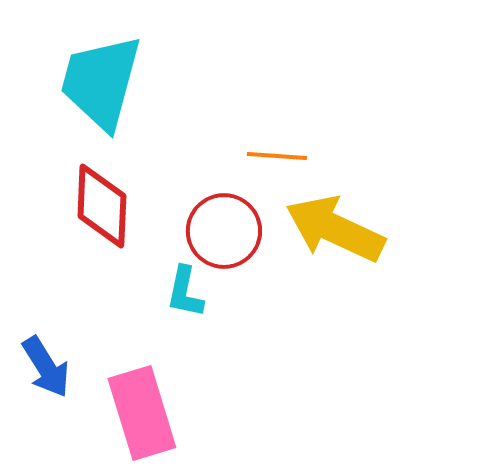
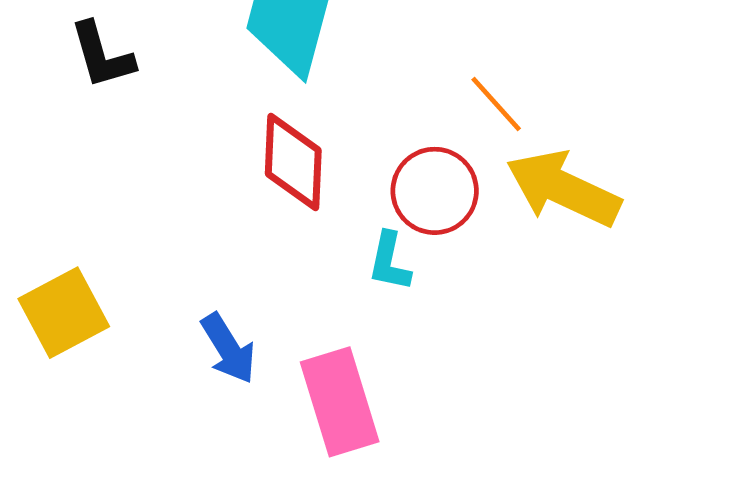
orange line: (277, 156) -> (496, 104), turned 44

